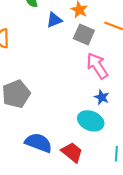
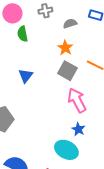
blue triangle: (54, 20) -> (26, 76), moved, turned -35

